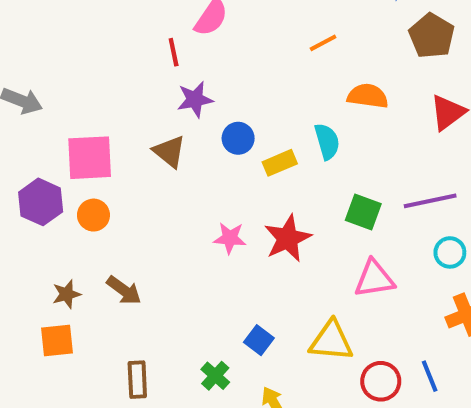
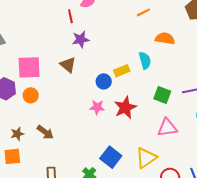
blue circle: (238, 138) -> (104, 81), moved
blue square: (259, 340) -> (111, 157), size x1.5
yellow triangle: (331, 341) -> (146, 158), turned -40

